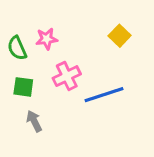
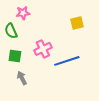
yellow square: (120, 36) -> (77, 23), turned 32
pink star: (47, 39) -> (23, 13), moved

